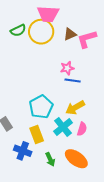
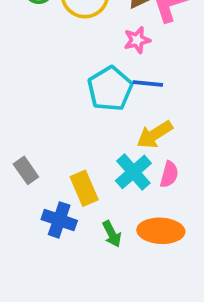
pink star: (67, 68) -> (137, 40), moved
cyan pentagon: (41, 107) -> (110, 89), moved
orange ellipse: (76, 159) -> (161, 231), turned -30

